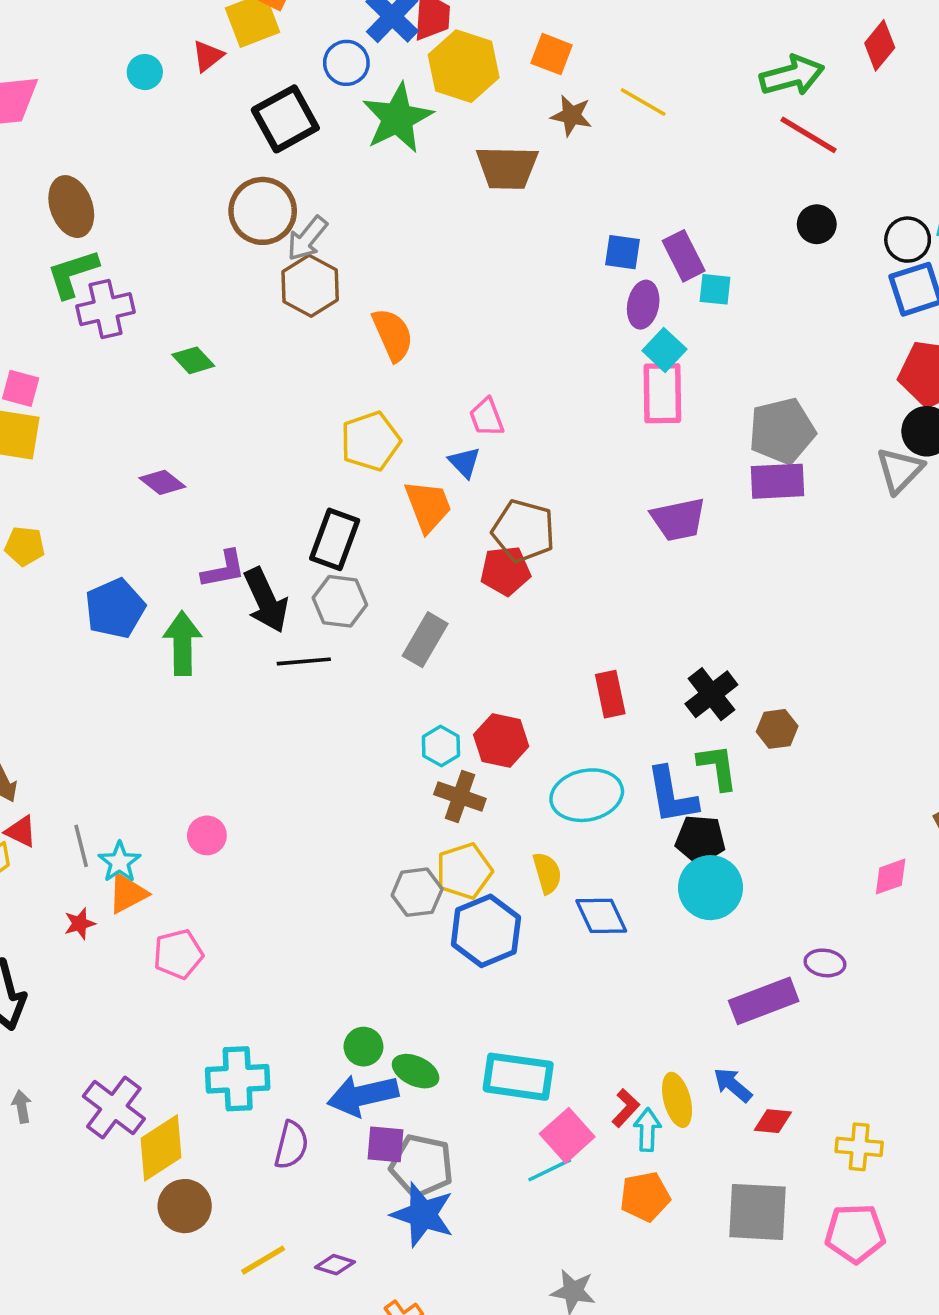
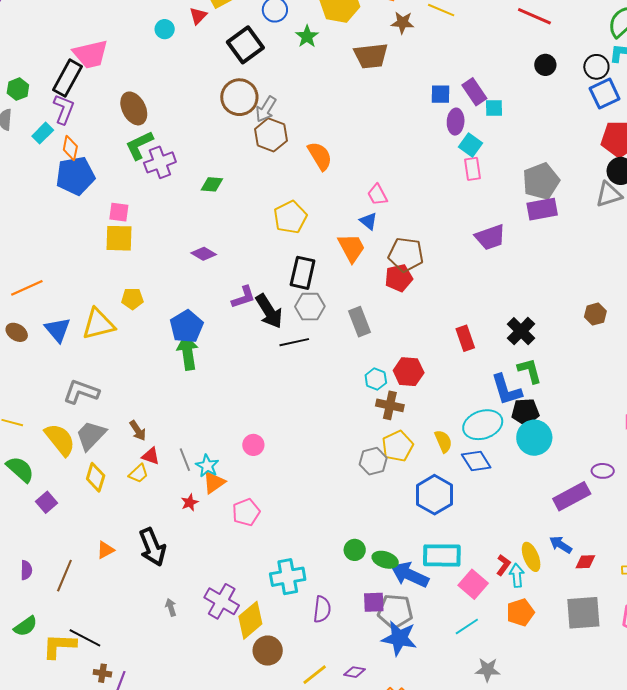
green star: (398, 118) -> (307, 36), size x0.6
green diamond: (193, 360) -> (212, 184), turned -35
pink rectangle: (662, 393) -> (472, 169), size x0.7
yellow pentagon: (370, 441) -> (290, 217), moved
gray triangle: (900, 470) -> (609, 194), turned 36
gray rectangle: (425, 640) -> (360, 322), turned -44
green arrow: (182, 643) -> (188, 352), moved
brown hexagon: (777, 729) -> (595, 314), moved
cyan ellipse: (587, 795) -> (483, 425), moved
blue hexagon: (486, 931) -> (435, 495), moved
blue arrow: (363, 1095) -> (410, 575), moved, turned 45
cyan line: (550, 1170) -> (467, 626), moved

